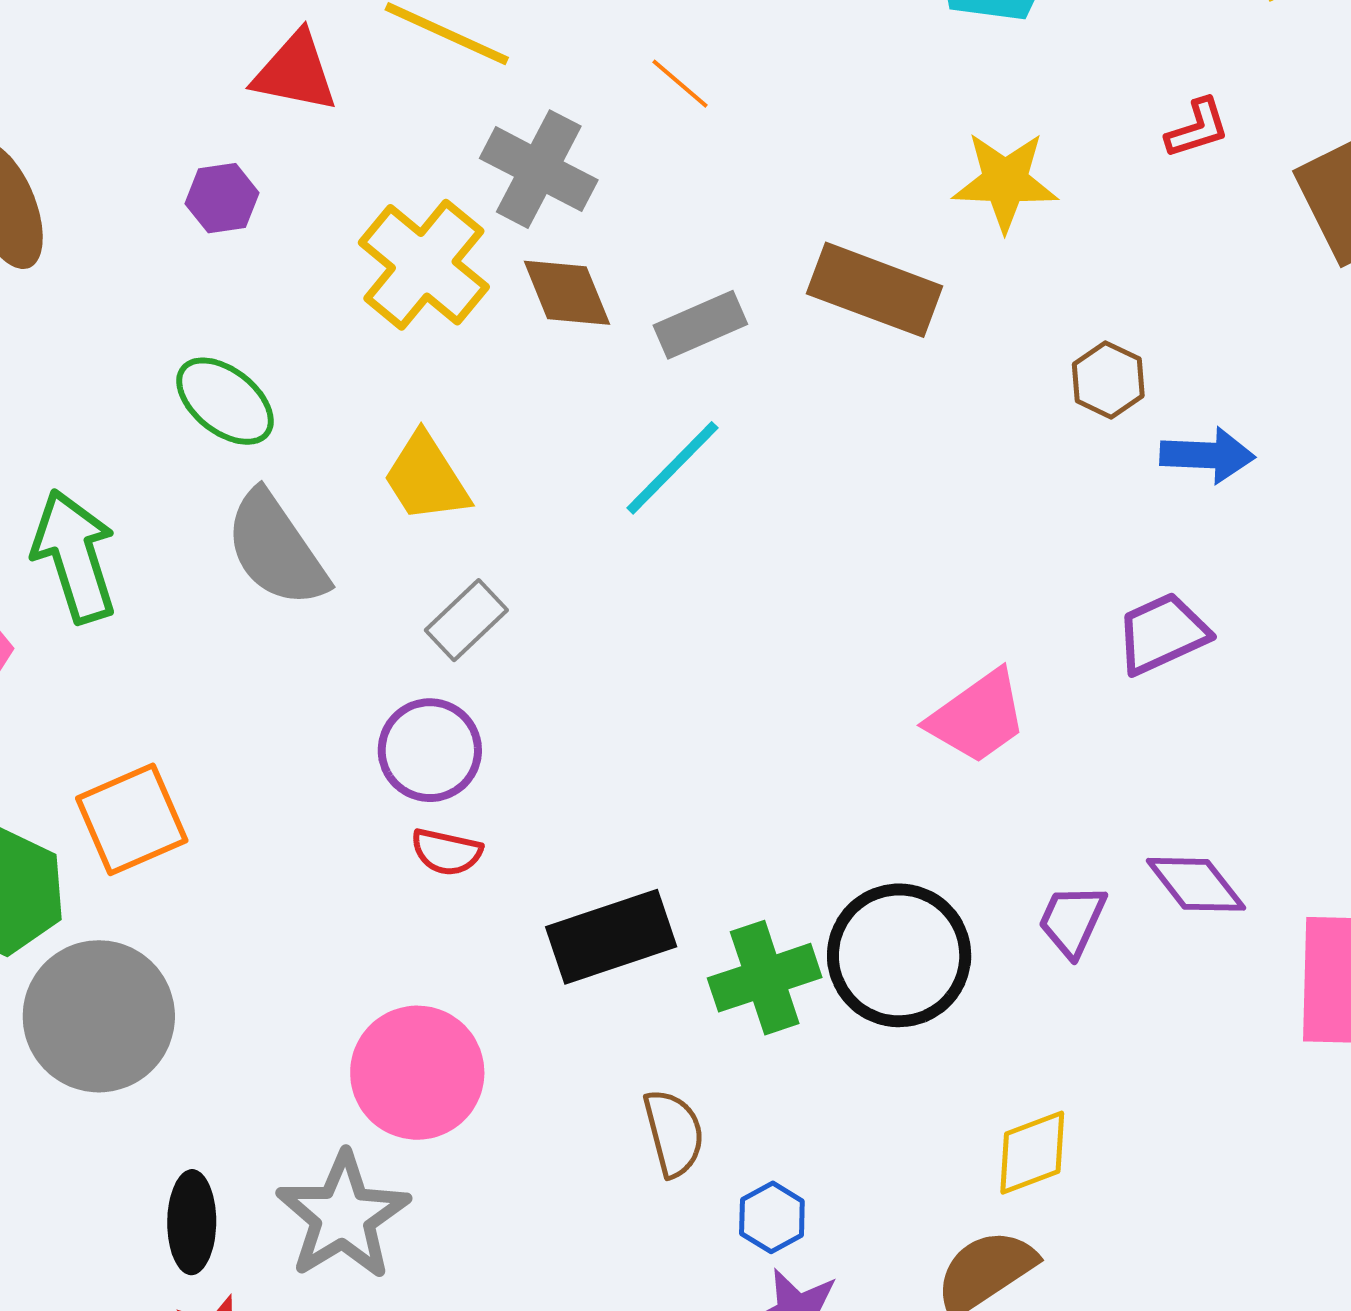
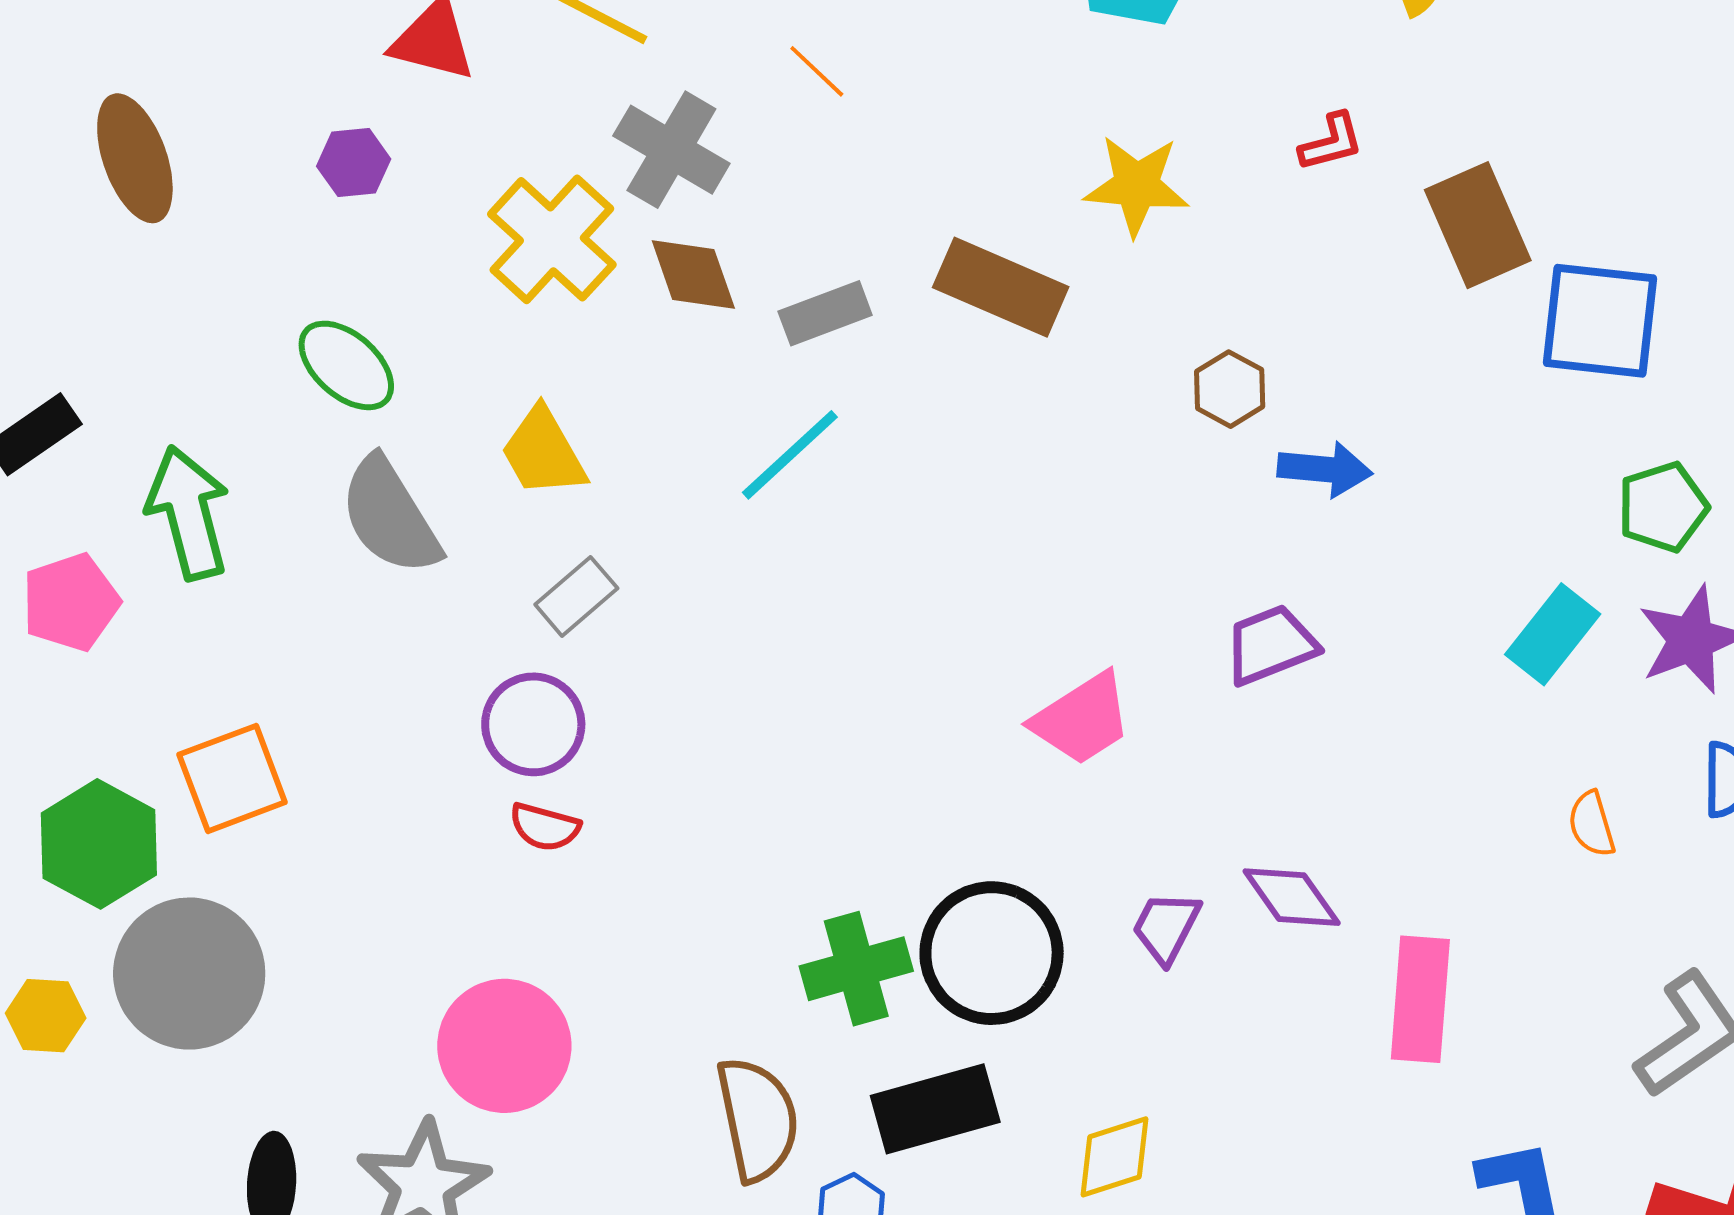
black rectangle: (611, 937) -> (935, 1109), moved
brown semicircle: (674, 1133) -> (757, 1119), size x1.4

